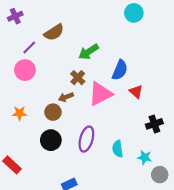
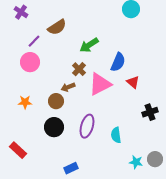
purple cross: (15, 16) -> (21, 12), turned -32
cyan star: (145, 157) -> (136, 162), moved

